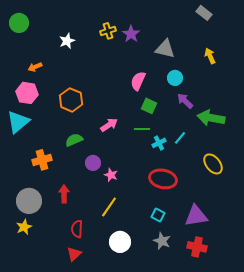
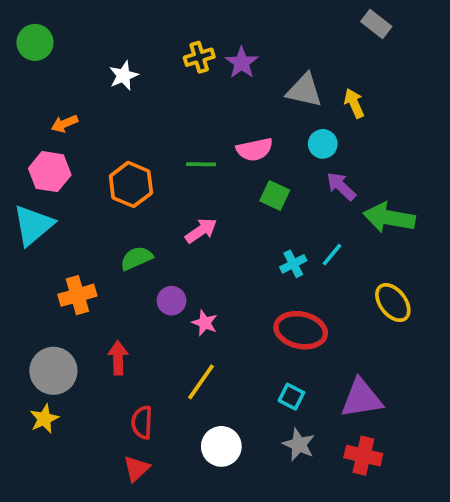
yellow arrow: (210, 56) -> (354, 103), moved
pink semicircle: (138, 81) -> (255, 149), turned -126
green line: (142, 129) -> (201, 164), moved

